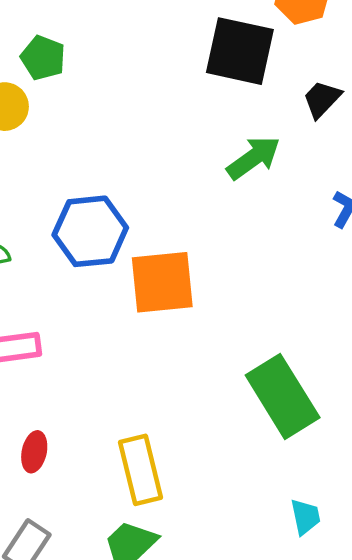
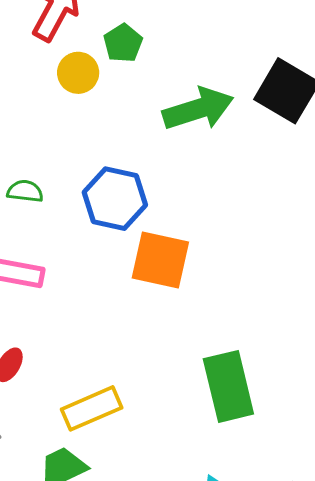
green arrow: (253, 158) -> (198, 109), moved, size x1.4
yellow rectangle: (140, 470) -> (92, 408), turned 62

